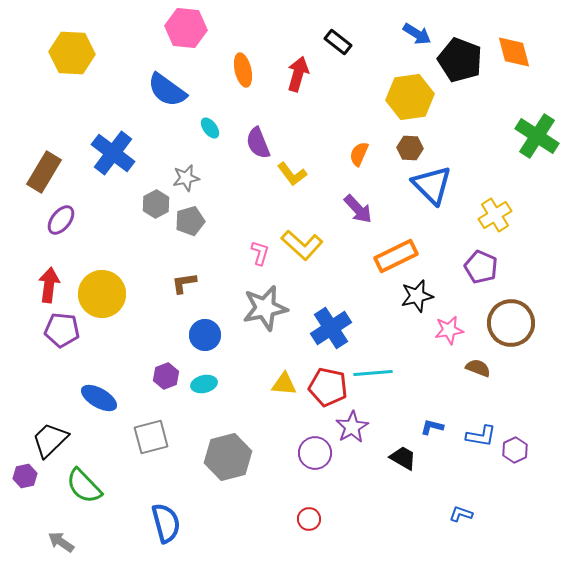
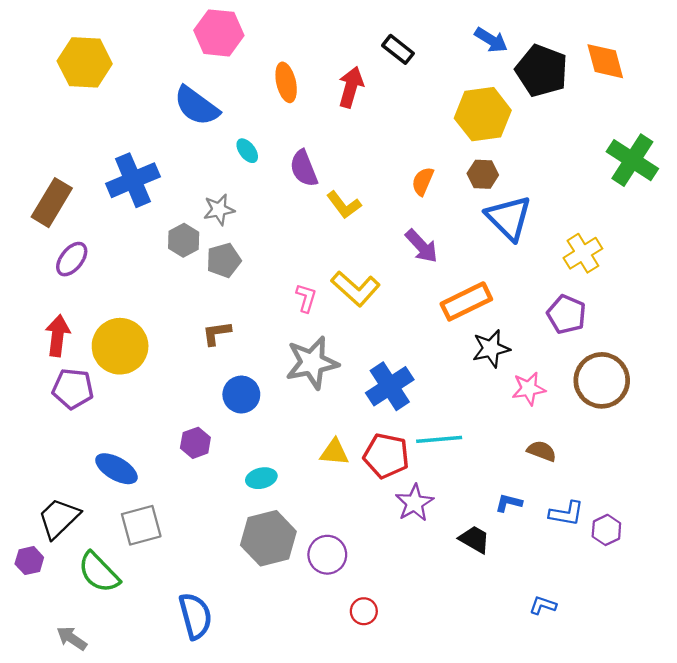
blue cross: (113, 153) -> (133, 180), turned 30
brown semicircle: (478, 368) -> (542, 451), moved
cyan ellipse: (204, 384) -> (261, 478), moved
gray square: (151, 437) -> (141, 525), moved
purple circle: (315, 453) -> (327, 555), moved

